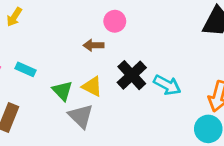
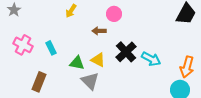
yellow arrow: (14, 17) -> (71, 11), moved
cyan rectangle: (26, 69) -> (51, 48), turned 40
green triangle: (62, 91) -> (77, 63), turned -35

